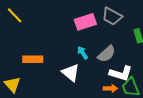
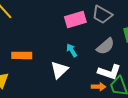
gray semicircle: (107, 54) -> (105, 46), moved
white triangle: (71, 73) -> (59, 70), turned 36

